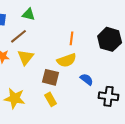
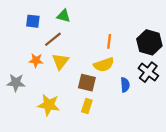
blue semicircle: (87, 79) -> (125, 85), turned 48
black cross: (109, 96) -> (148, 72), moved, turned 30
yellow rectangle: (51, 99) -> (87, 106), turned 48

